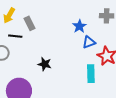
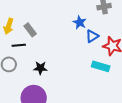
black star: (45, 64) -> (40, 68), moved
cyan rectangle: (91, 74) -> (101, 66), turned -60

